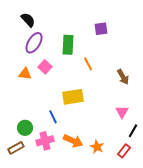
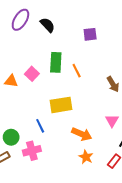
black semicircle: (28, 20) -> (47, 25), moved
purple ellipse: (34, 43) -> (20, 20), moved
green rectangle: (68, 45) -> (56, 62), moved
orange arrow: (73, 141) -> (82, 134), moved

